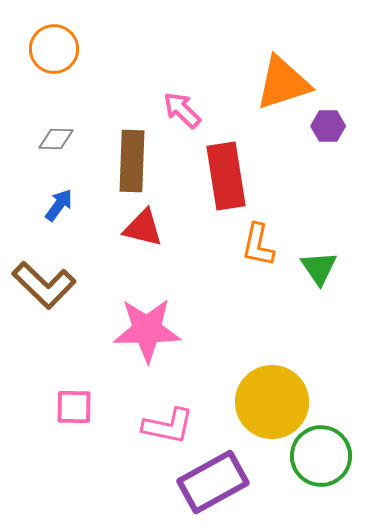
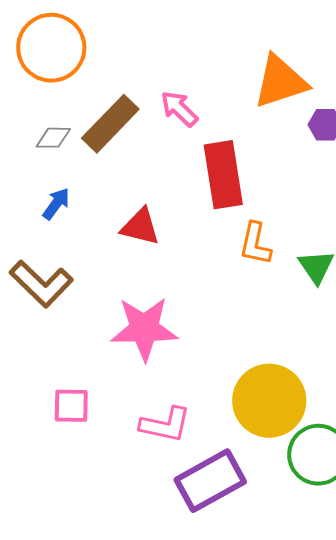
orange circle: (54, 49) -> (51, 48), size x1.4
brown rectangle: (132, 161) -> (110, 124), moved, turned 42

